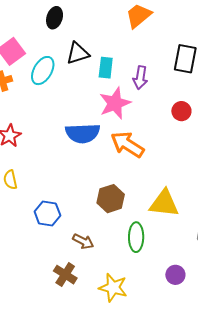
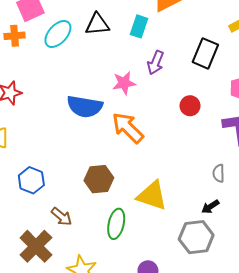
cyan rectangle: (106, 68) -> (139, 26), moved
pink star: (115, 103) -> (124, 83), size x0.7
brown cross: (65, 275) -> (36, 246), size x1.4

